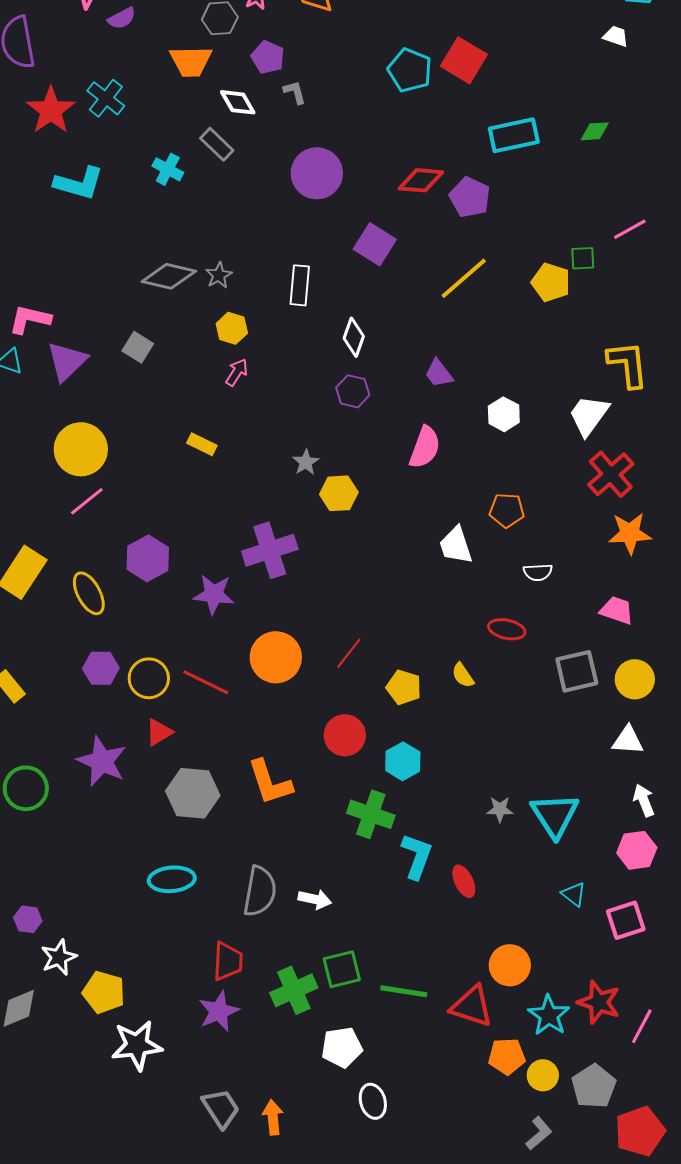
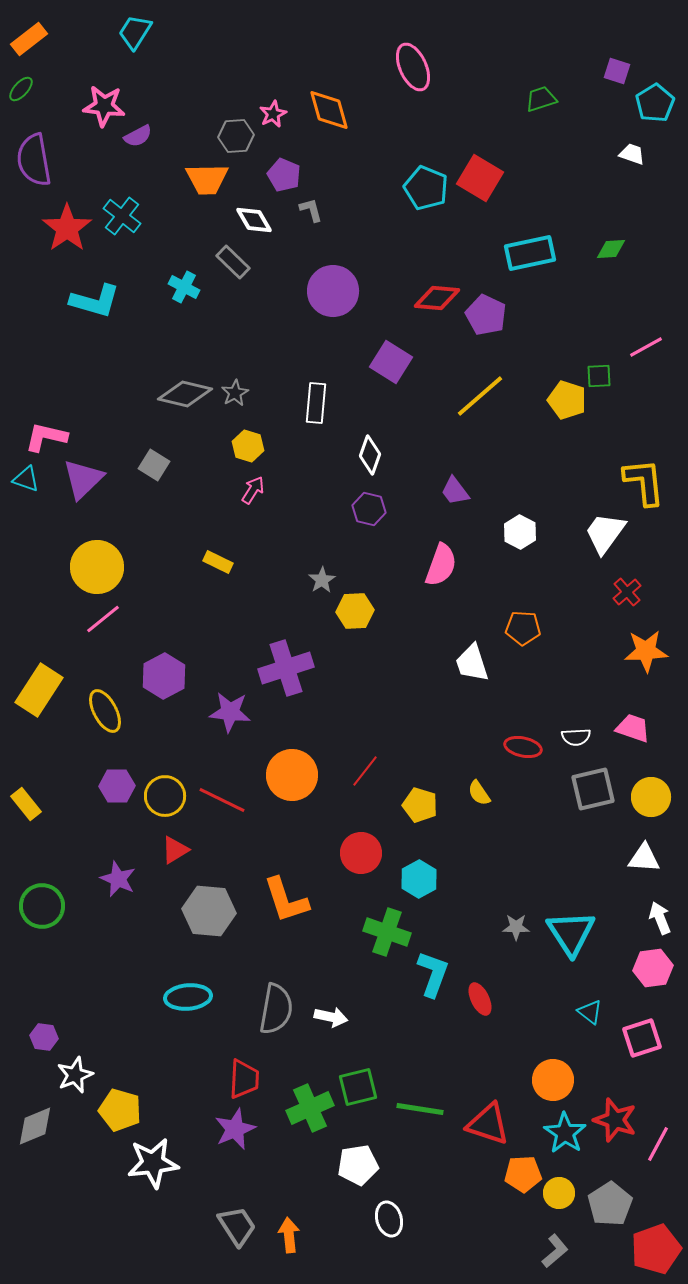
red cross: (611, 474) -> (627, 592), size x0.6
white semicircle: (538, 572) -> (576, 737), moved
purple star: (102, 761) -> (118, 879), size x0.7
orange circle: (510, 965) -> (553, 1080), moved

